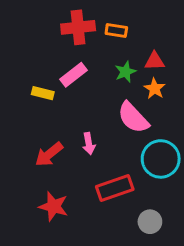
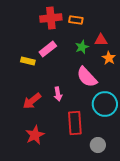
orange star: (155, 89) -> (109, 58), moved
red rectangle: (115, 188) -> (75, 123), turned -75
red star: (54, 206) -> (35, 135), turned 30

